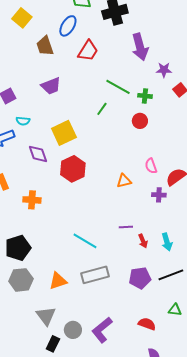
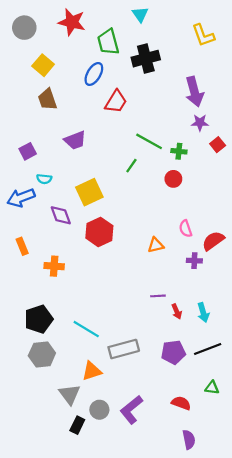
brown trapezoid: (45, 46) -> (47, 99), moved
purple arrow: (140, 47) -> (194, 92), moved
cyan line: (85, 241) -> (86, 329), moved
orange triangle: (58, 281) -> (92, 371), moved

